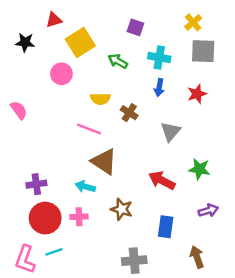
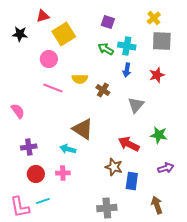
green arrow: (118, 61) -> (106, 49), moved
pink semicircle: (19, 110) -> (18, 111), moved
pink line: (89, 129) -> (53, 88), moved
brown star: (122, 209) -> (114, 167), moved
red circle: (45, 218) -> (36, 174), size x0.7
pink L-shape: (25, 259) -> (20, 207), turned -30

